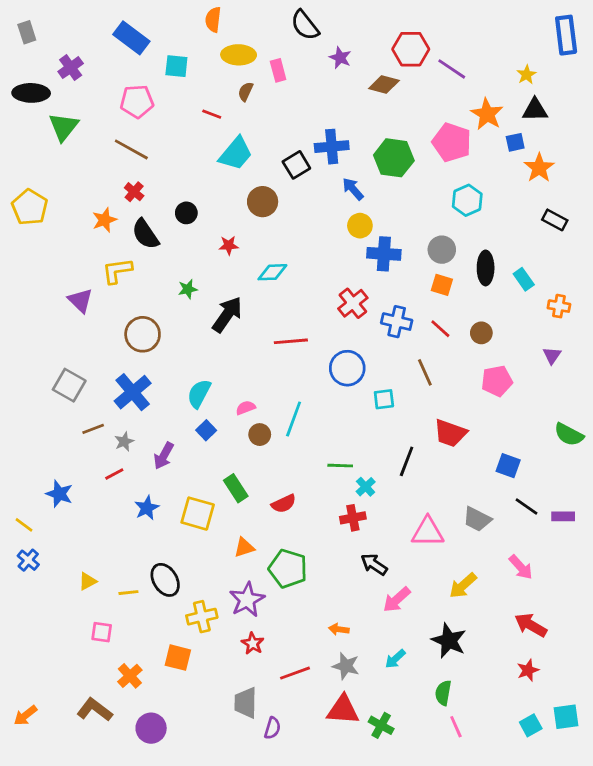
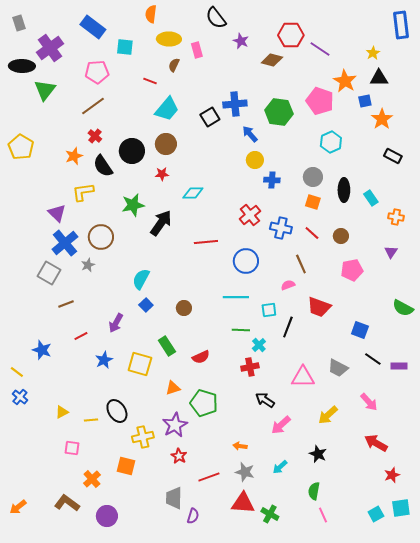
purple cross: (71, 68) -> (50, 48), size x1.5
brown line: (131, 149) -> (93, 106), turned -65
brown circle: (263, 202) -> (166, 144), moved
black circle: (186, 213) -> (132, 151), size x1.6
blue cross: (384, 254) -> (272, 180), size x0.7
green star: (188, 289) -> (133, 205), size x1.6
blue cross: (133, 392) -> (65, 243), moved
cyan square: (384, 399) -> (269, 310), moved
pink semicircle: (246, 408) -> (288, 285), moved
cyan line: (294, 419) -> (236, 297), moved, turned 70
gray star: (124, 442) -> (88, 265), moved
black star: (449, 641) -> (318, 454), size x0.7
red star: (528, 670) -> (392, 475), moved

